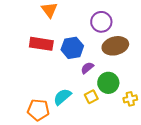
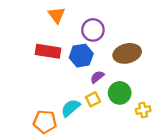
purple circle: (101, 22) -> (93, 30), moved
yellow square: (91, 97) -> (93, 99), moved

